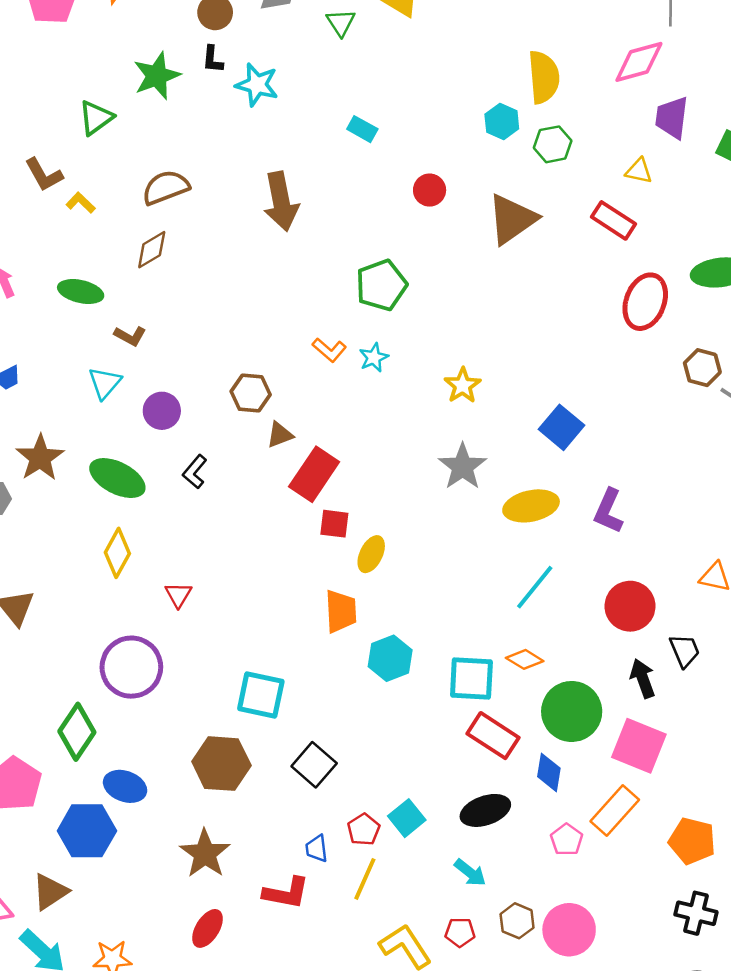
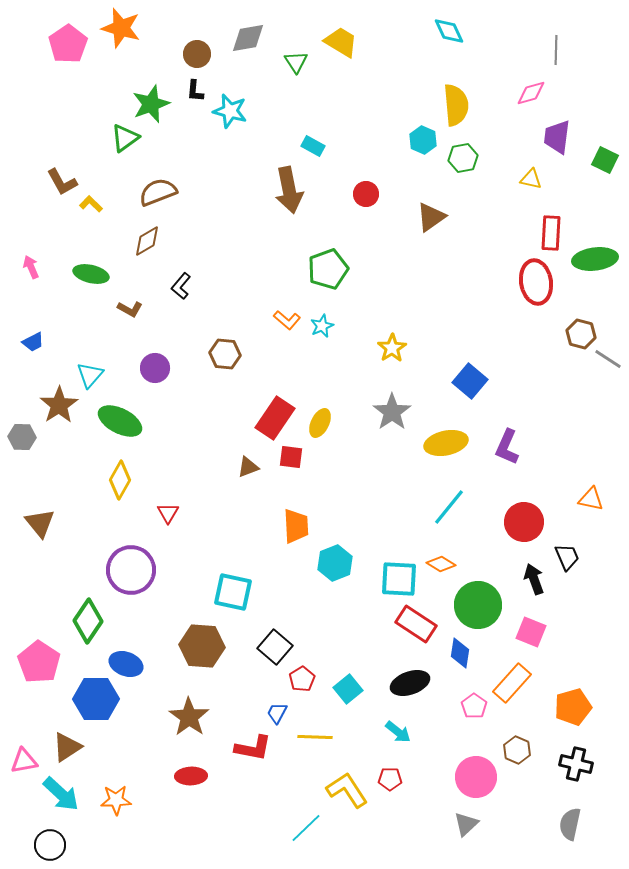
pink diamond: (639, 62) -> (531, 93), size x0.7
green triangle: (96, 118) -> (125, 138), moved
brown arrow: (281, 201) -> (289, 190), moved
brown triangle: (512, 219) -> (431, 217), size x0.7
red rectangle: (614, 220) -> (551, 233), moved, turned 60
red ellipse: (645, 302) -> (536, 282), turned -30
cyan triangle: (105, 383) -> (90, 375), moved
brown triangle: (280, 435) -> (248, 467), moved
black L-shape: (195, 472) -> (181, 286), moved
yellow ellipse: (371, 554) -> (320, 423), moved
pink square: (639, 746) -> (531, 632), size x0.7
red pentagon: (364, 829) -> (302, 679), moved
orange pentagon: (692, 841) -> (573, 707), turned -30
blue trapezoid: (317, 849) -> (277, 713), turned 35
yellow line: (365, 879) -> (315, 737), turned 68
brown hexagon: (517, 921) -> (517, 750), moved
red ellipse: (207, 928) -> (191, 776), turned 56

